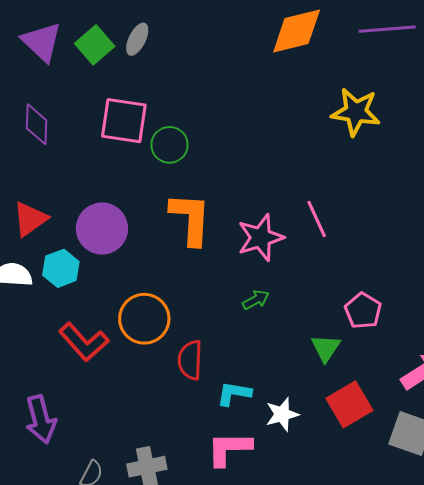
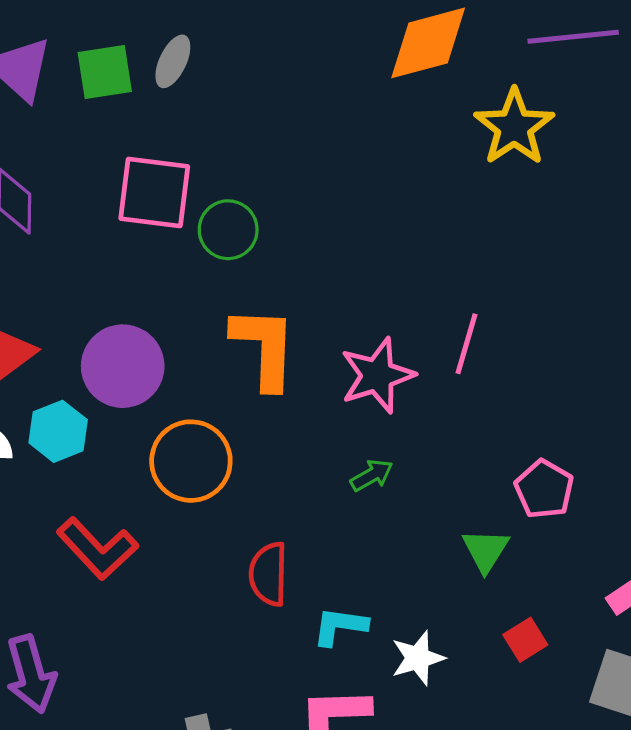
green square: (95, 45) -> (105, 72), turned 33
yellow star: (356, 112) -> (514, 127), moved, turned 30
pink line: (317, 219) -> (467, 344), turned 42
orange circle: (144, 319) -> (191, 461), moved
red square: (349, 404) -> (525, 640), size x0.6

